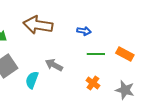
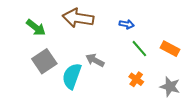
green line: (96, 54) -> (139, 49), turned 48
cyan semicircle: (32, 80) -> (72, 76), size x1.4

